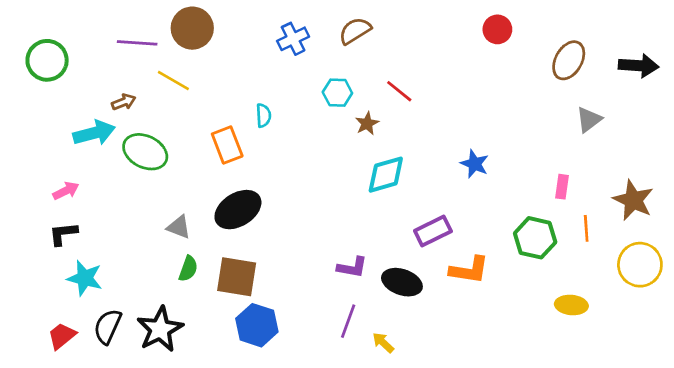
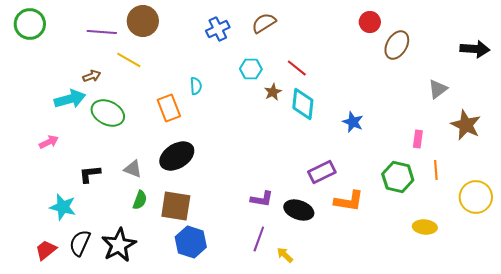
green circle: (47, 60) -> (30, 24), moved
brown ellipse: (569, 60) -> (397, 45), moved
cyan diamond: (386, 175) -> (303, 104), moved, turned -68
brown star: (633, 200) -> (466, 125), moved
black L-shape: (63, 234) -> (90, 174), moved

